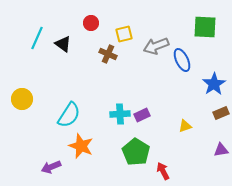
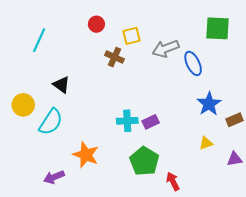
black triangle: (63, 44) -> (61, 85), moved
blue star: (214, 84) -> (209, 104), moved
cyan semicircle: (69, 115) -> (51, 122), moved
yellow triangle: (185, 126) -> (206, 143), moved

